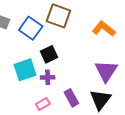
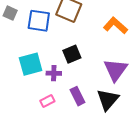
blue square: (31, 28) -> (39, 21), turned -30
black square: (49, 54) -> (72, 54), moved

